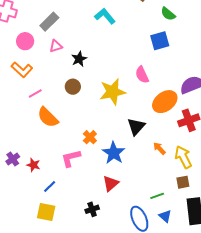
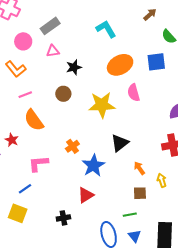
orange ellipse: (165, 102) -> (120, 65), moved
yellow arrow: (183, 157) -> (162, 180), size x0.6
pink L-shape: (71, 158) -> (38, 163), moved
red star: (33, 165) -> (12, 140), moved
brown square: (183, 182) -> (140, 193), moved

